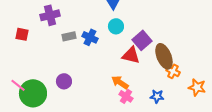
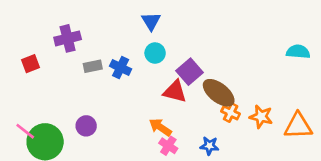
red square: (22, 34) -> (30, 64), turned -32
brown ellipse: (164, 56) -> (219, 93), turned -30
orange star: (197, 87) -> (261, 117), moved

